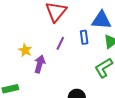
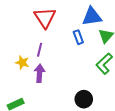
purple line: (60, 43) -> (40, 50), moved

